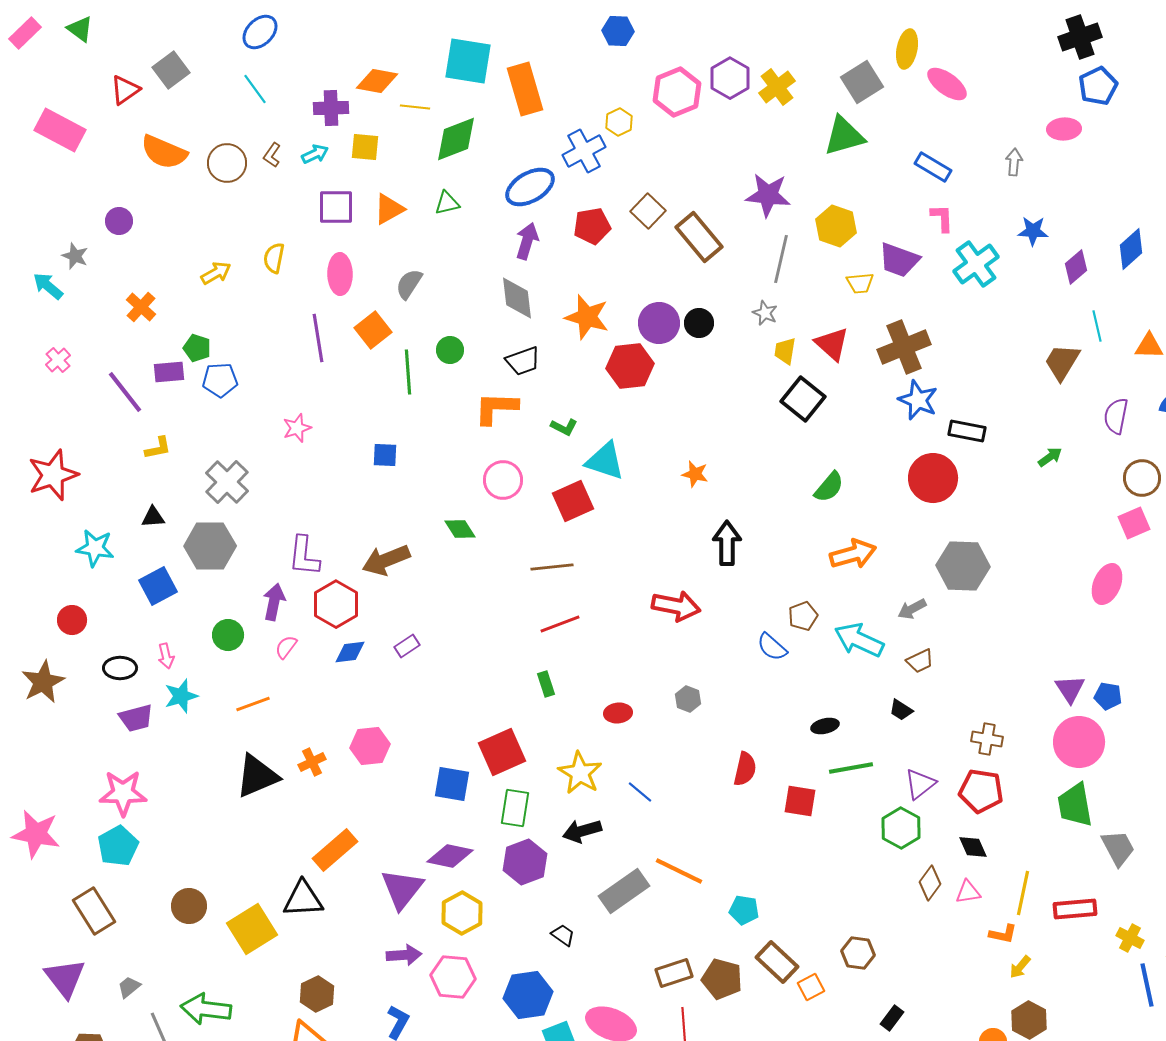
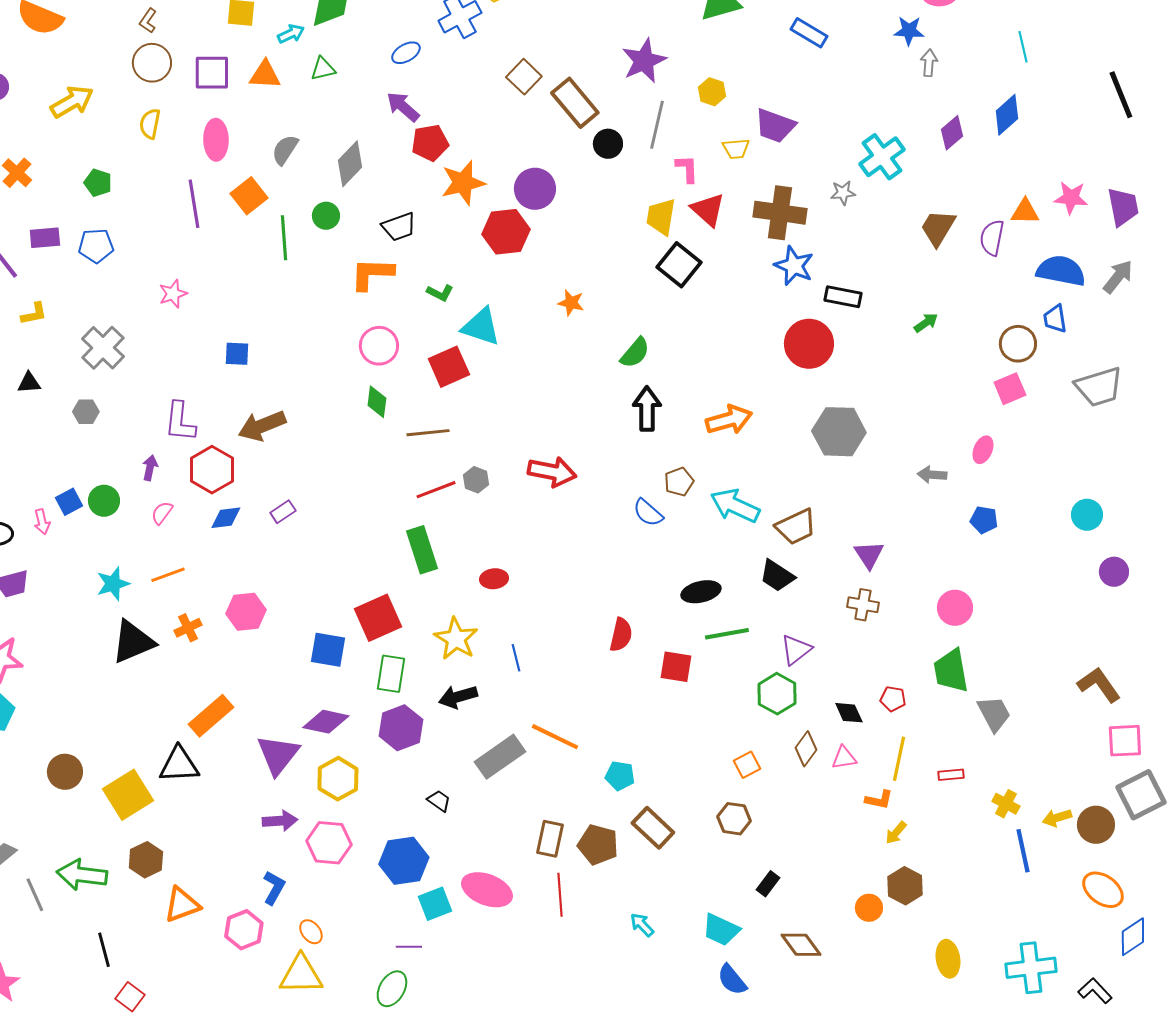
cyan arrow: (315, 154) -> (291, 34), moved
gray arrow: (1014, 162) -> (929, 63), moved
brown circle: (227, 163) -> (152, 63), moved
blue ellipse: (530, 187) -> (406, 53), size x0.6
purple star: (768, 195) -> (644, 61), turned -30
orange triangle: (389, 209) -> (265, 75), turned 32
pink L-shape: (942, 218) -> (687, 169), moved
red pentagon: (592, 226) -> (430, 143), moved
yellow hexagon: (836, 226) -> (712, 92), size x0.7
blue star: (1033, 231) -> (909, 31), moved
purple arrow: (527, 241) -> (403, 107), turned -66
cyan cross: (976, 264) -> (882, 157), moved
yellow arrow: (216, 273) -> (72, 102), moved, size x1.4
gray diamond: (517, 298) -> (350, 164), moved, turned 51
gray star: (765, 313) -> (843, 193), moved, turned -30
orange star: (587, 317) -> (463, 183), turned -30
black circle: (699, 323) -> (608, 144), moved
cyan line: (1097, 326) -> (1023, 47), moved
brown cross: (904, 347) -> (780, 213), turned 30
green pentagon: (197, 348) -> (98, 183), moved
yellow trapezoid: (785, 351) -> (661, 217), size x1.4
purple semicircle: (1116, 416) -> (992, 238), moved
blue square: (385, 455) -> (237, 354), moved
orange star: (695, 474) -> (571, 303), moved
green semicircle: (829, 487) -> (635, 353), moved
green diamond: (460, 529) -> (377, 402), moved, turned 40
black arrow: (727, 543) -> (647, 409), moved
gray hexagon: (210, 546) -> (86, 412), size x0.5
pink ellipse: (1107, 584) -> (983, 450), size x0.7
blue square: (158, 586) -> (69, 502), moved, size x0.7
purple arrow: (274, 602) -> (150, 468), size x0.7
gray arrow: (912, 609) -> (932, 475), moved, turned 32
brown trapezoid: (920, 661) -> (796, 527), size x1.5
green rectangle: (546, 684) -> (422, 550), size x1.8
purple triangle: (1070, 689) -> (869, 555), moved
cyan star: (181, 696) -> (113, 584), moved
blue pentagon: (1108, 696) -> (984, 520), moved
gray hexagon: (688, 699) -> (476, 480), moved
orange line: (253, 704) -> (168, 575), moved
black trapezoid: (901, 710) -> (777, 576), size x1.5
black ellipse: (825, 726) -> (701, 592), size x1.4
pink circle: (1079, 742) -> (955, 608), size x0.7
red pentagon: (981, 791) -> (893, 699), moved, size x0.6
blue line: (640, 792) -> (516, 658), turned 36
red rectangle: (1075, 909) -> (951, 775), size x0.6
brown rectangle: (674, 973) -> (550, 839), turned -60
orange square: (811, 987) -> (747, 765), moved
brown hexagon: (317, 994) -> (146, 860), moved

